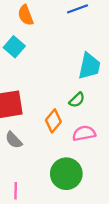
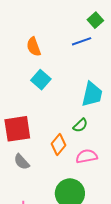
cyan square: (14, 47) -> (41, 80), moved

